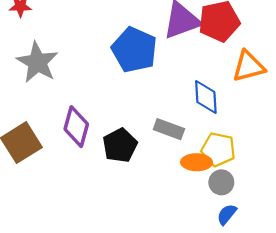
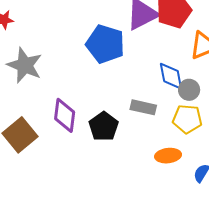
orange ellipse: (197, 162) -> (168, 156), moved
gray circle: (221, 182) -> (189, 90), moved

